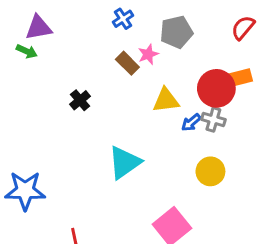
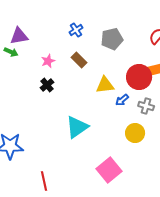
pink star: (148, 54) -> (48, 61), moved
gray cross: (213, 120) -> (146, 106), moved

